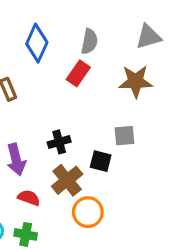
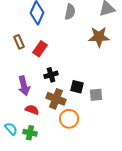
red rectangle: (78, 73) -> (40, 49), moved
gray square: (125, 136) -> (96, 95), moved
brown cross: (67, 180) -> (56, 99), turned -30

